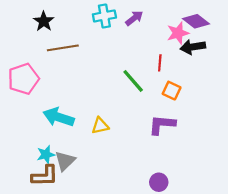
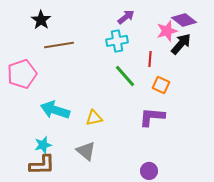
cyan cross: (104, 16) -> (117, 41), moved
black arrow: (193, 47) -> (181, 44), turned 140
gray triangle: (65, 161) -> (86, 151), moved, turned -35

